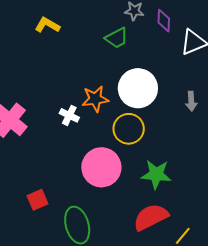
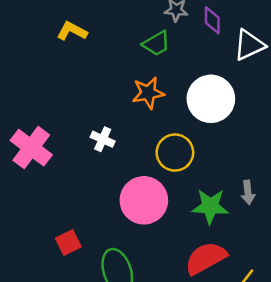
white circle: (138, 88) -> (211, 99), moved
orange star: (95, 99) -> (148, 93), moved
gray arrow: (191, 101) -> (248, 192), moved

